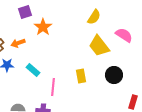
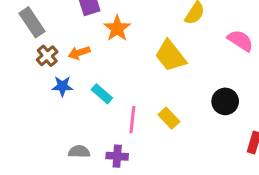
yellow trapezoid: (99, 46) -> (170, 56), moved
yellow rectangle: (81, 76) -> (169, 118), moved, turned -32

